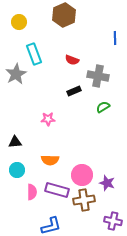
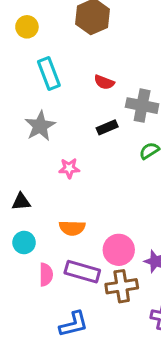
gray star: (16, 74) -> (40, 126), moved

